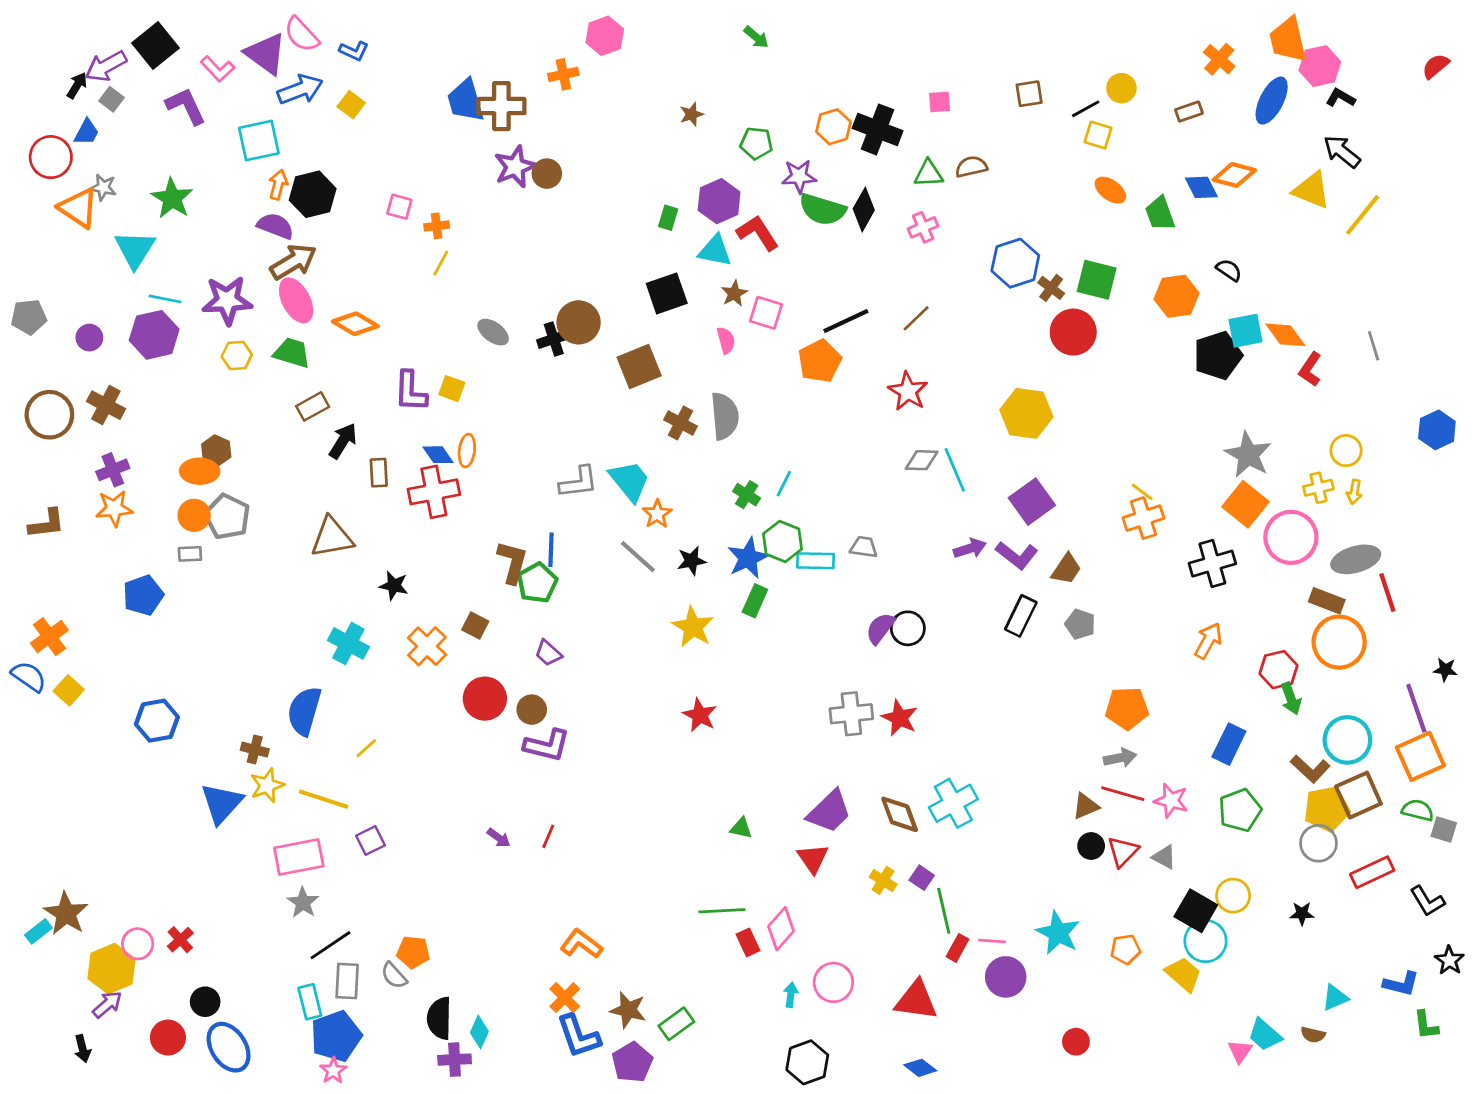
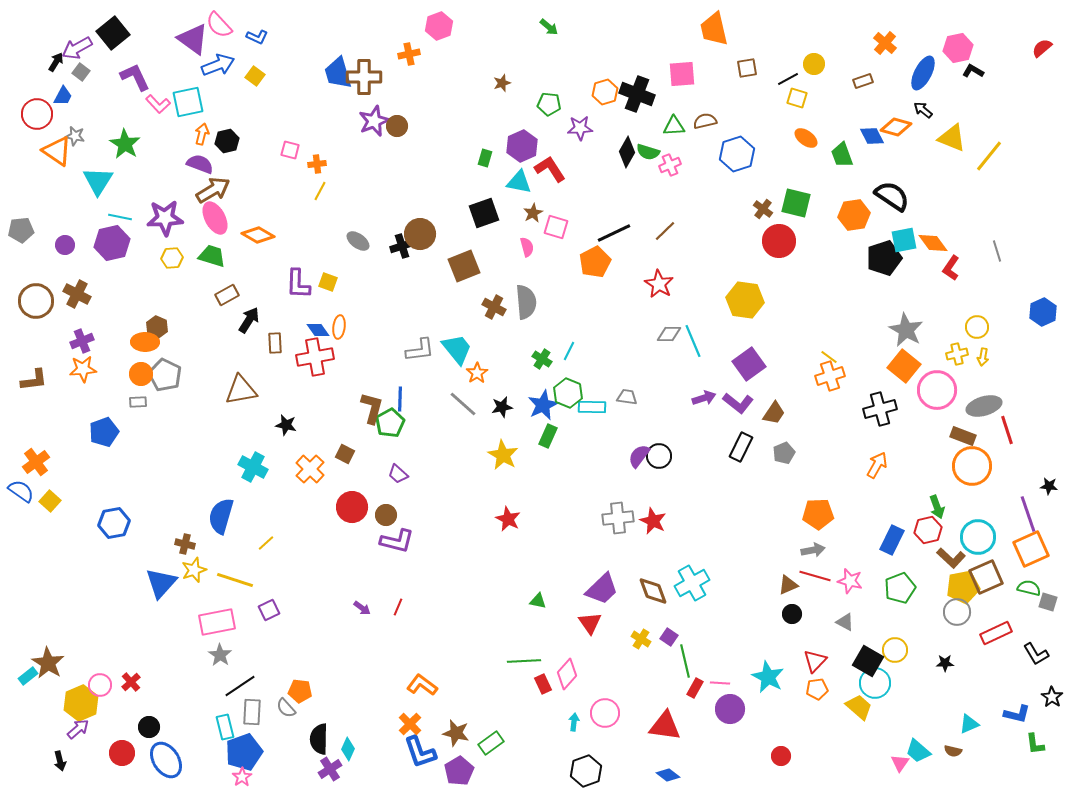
orange trapezoid: (1288, 40) -> (714, 29), moved
pink L-shape: (218, 69) -> (158, 104), moved
pink square: (940, 102) -> (682, 74), size x1.6
black arrow: (1342, 152) -> (923, 110), moved, size x0.7
black hexagon: (313, 194) -> (227, 141), size x0.7
green semicircle: (822, 209) -> (648, 152), moved, size x0.7
blue hexagon: (1015, 263) -> (737, 154), moved
black semicircle: (1229, 270) -> (892, 196), size x1.8
gray pentagon: (1080, 624) -> (784, 453), turned 30
red hexagon: (1279, 670) -> (928, 530), moved
red triangle: (1123, 852) -> (815, 661), moved
purple cross: (455, 1060) -> (330, 769), turned -30

